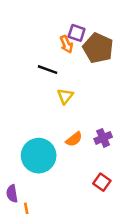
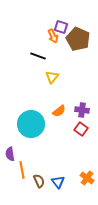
purple cross: (103, 138) -> (82, 110), turned 32
red square: (102, 182) -> (81, 129), moved

